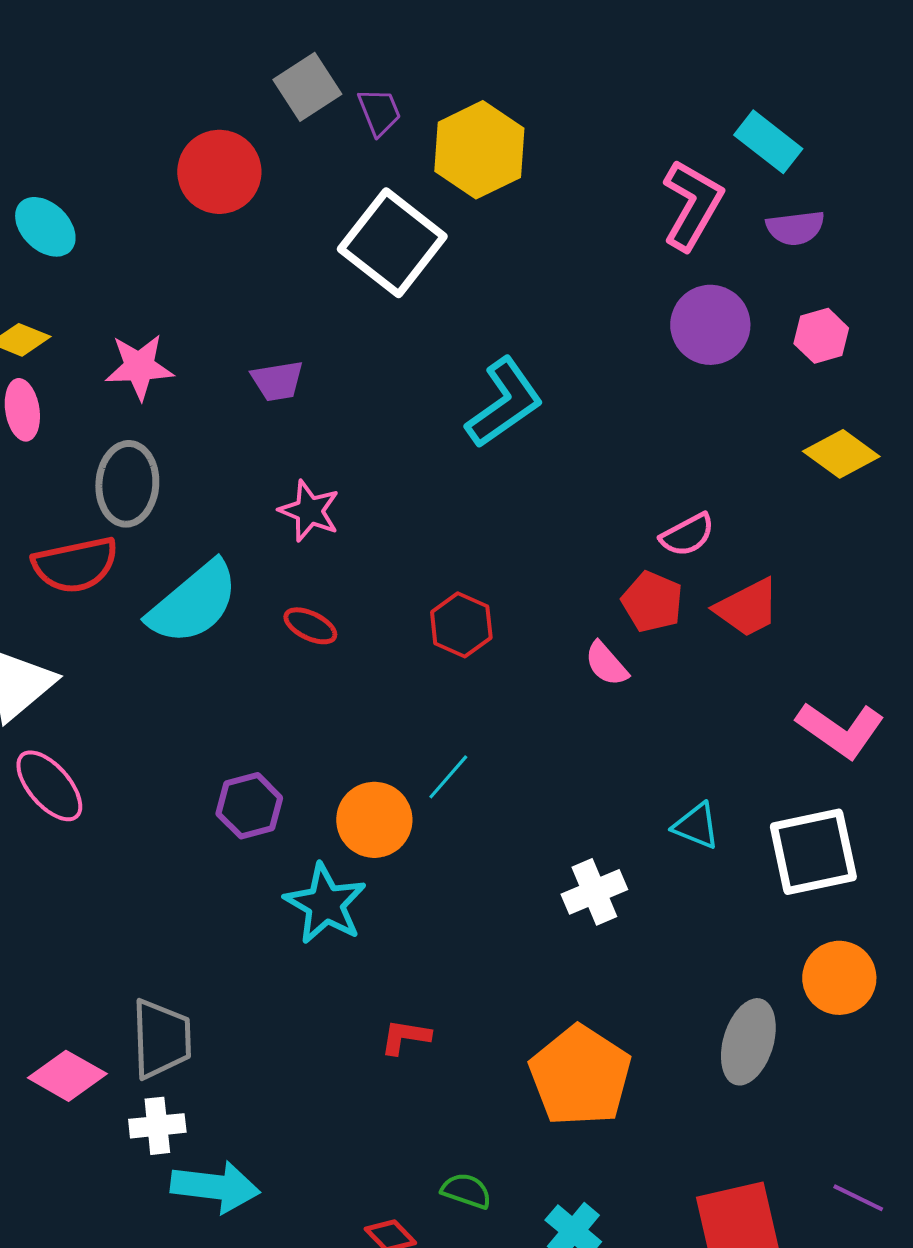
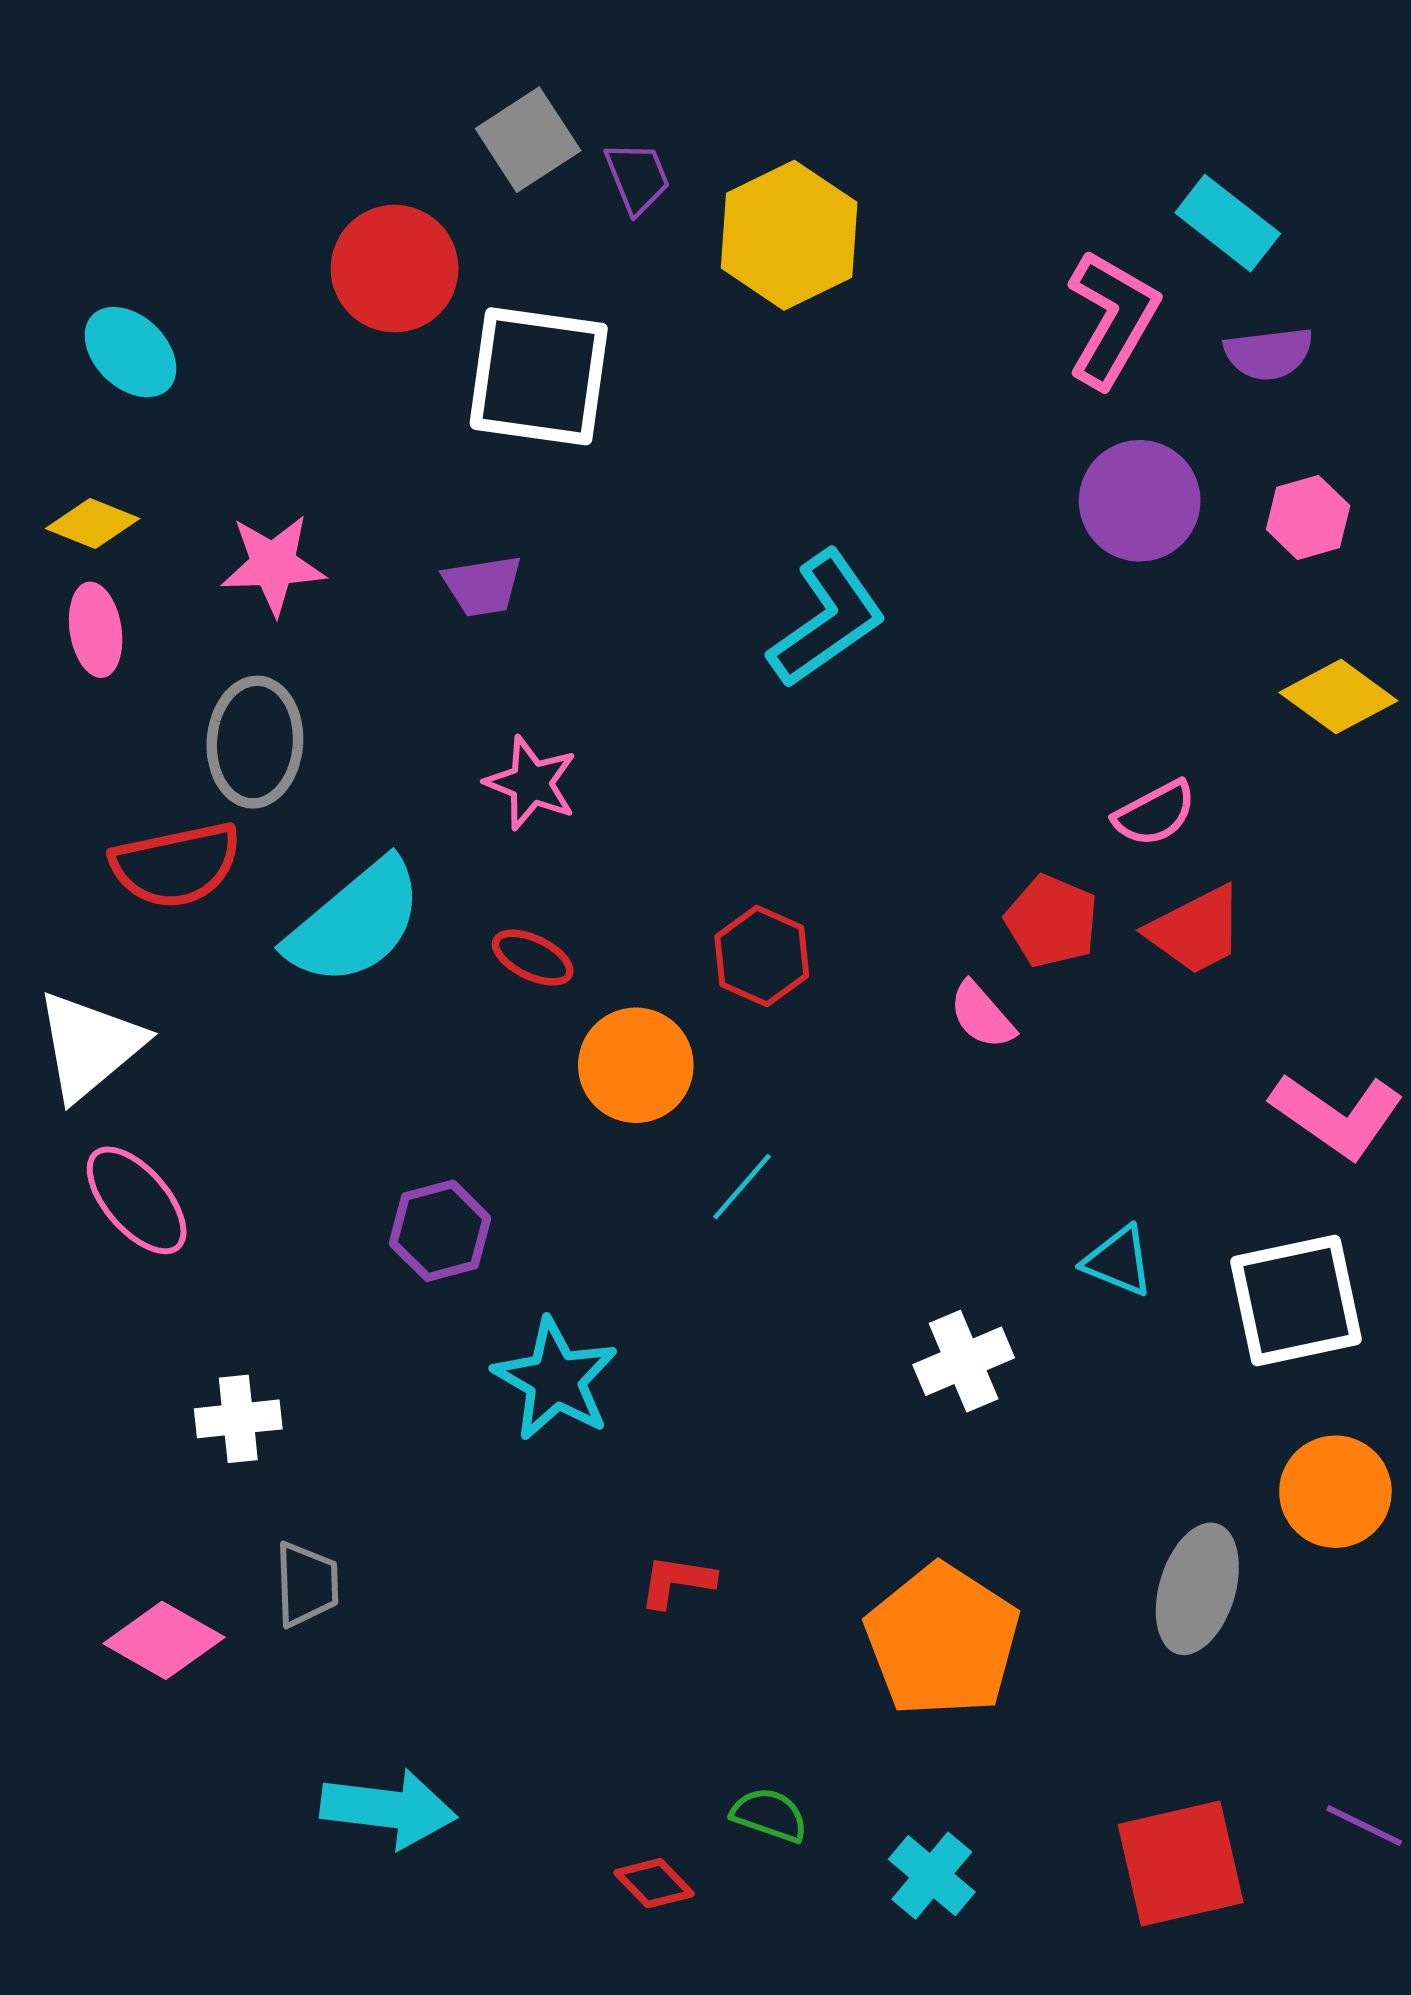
white square: (392, 243) -> (539, 376), moved, turned -30
pink semicircle: (687, 535) -> (1155, 813), moved
orange circle: (374, 820) -> (636, 1065), moved
gray trapezoid: (161, 1039) -> (307, 1584), size x0.7
white cross: (157, 1126) -> (238, 1419), moved

